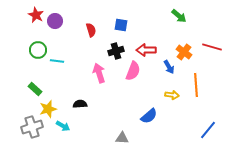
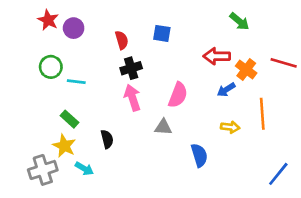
red arrow: (146, 50) -> (217, 56), moved
black cross: (116, 51) -> (131, 68), moved
blue arrow: (169, 67) -> (226, 90), turned 88
green rectangle: (35, 89) -> (70, 119), moved
black semicircle: (80, 104) -> (107, 139), turned 80
yellow star: (48, 109) -> (64, 146), turned -30
blue semicircle: (149, 116) -> (199, 155), turned -66
gray triangle: (122, 138) -> (163, 127), moved

